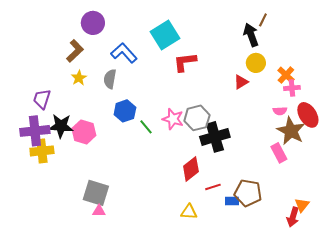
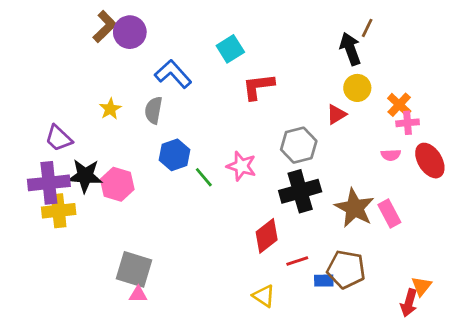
cyan square: (165, 35) -> (230, 49), size x0.7
brown L-shape: (75, 51) -> (105, 27), moved
purple trapezoid: (42, 99) -> (59, 138), turned -65
gray hexagon: (197, 118) -> (299, 145), moved
brown star: (291, 131) -> (355, 208), moved
yellow triangle: (189, 212) -> (264, 296), turned 30

